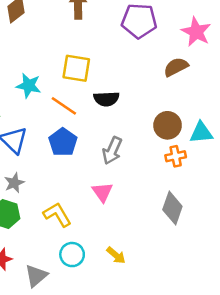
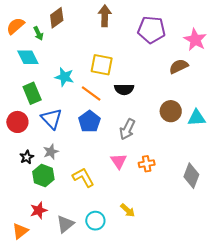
orange cross: (176, 156) -> (147, 164), moved
gray diamond: (172, 208) -> (191, 176), moved
cyan circle: (72, 255) -> (95, 221), moved

